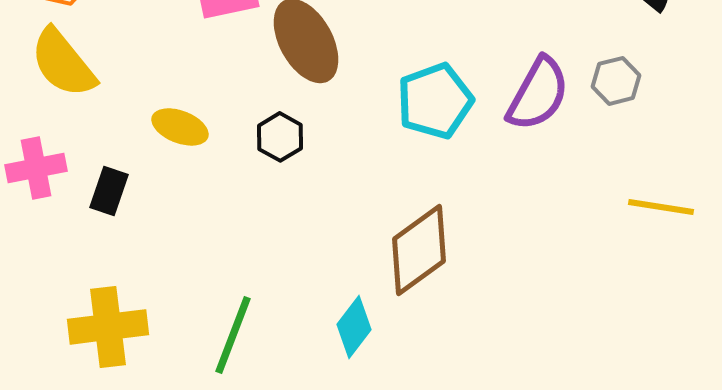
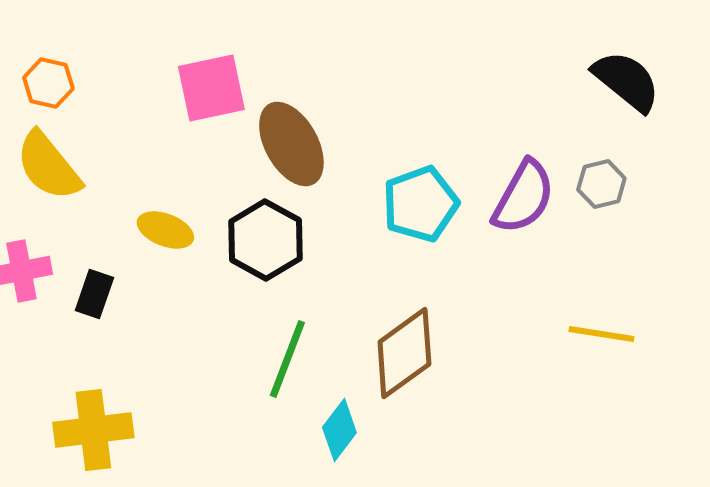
black hexagon: (280, 137) -> (265, 240), size x1.6
yellow line: (661, 207) -> (601, 334), moved
green line: (233, 335) -> (287, 359), moved

